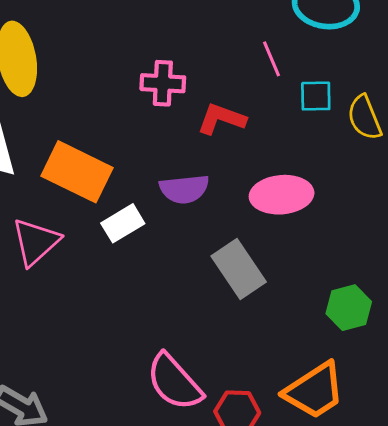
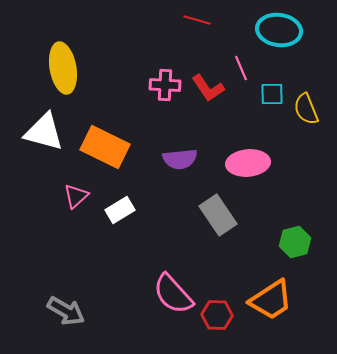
red L-shape: (221, 119) -> (208, 88), moved, turned -144
white rectangle: (123, 223) -> (120, 210), moved
pink triangle: (36, 242) -> (76, 196), size x0.7

